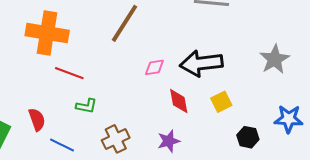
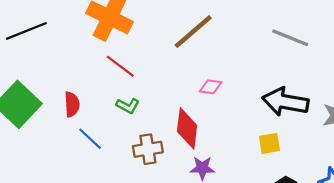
black arrow: (201, 63) -> (285, 102), moved
red diamond: (179, 101) -> (187, 128), moved, size x1.4

